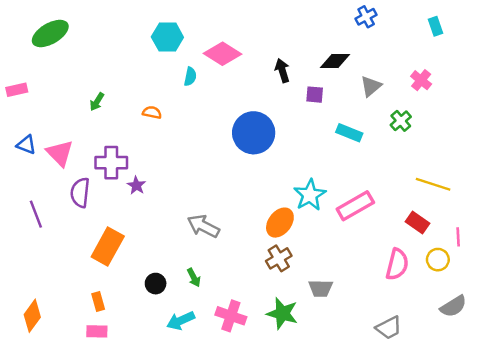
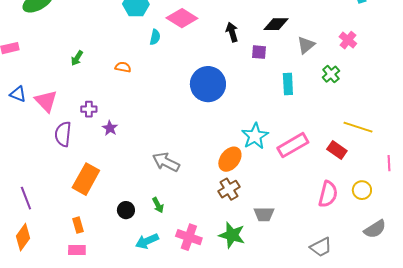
cyan rectangle: (349, 133) -> (288, 84), turned 65
purple cross: (111, 163) -> (89, 109), size x0.6
purple line: (36, 214) -> (26, 198), moved
red rectangle: (418, 223) -> (337, 150), moved
pink line: (458, 237) -> (389, 163), moved

